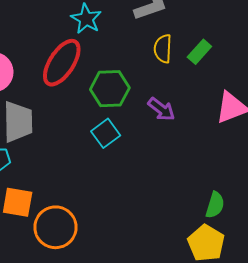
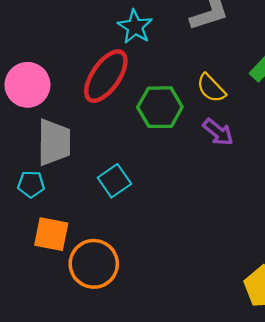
yellow semicircle: (163, 49) -> (211, 88), moved, turned -48
cyan square: (106, 133) -> (114, 181), moved

